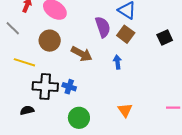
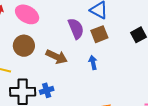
brown square: (126, 34) -> (99, 34), turned 36
blue cross: (69, 87) -> (47, 90), turned -32

